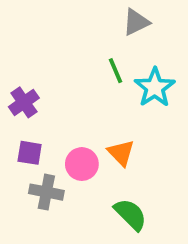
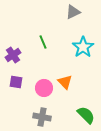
green line: (115, 71) -> (43, 42), moved
gray cross: (46, 192) -> (42, 117), moved
green semicircle: (130, 214) -> (86, 115), moved

